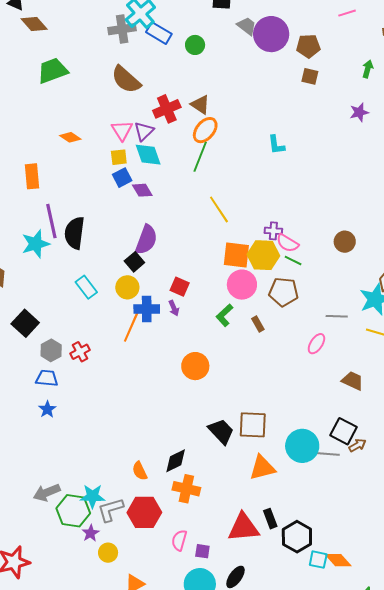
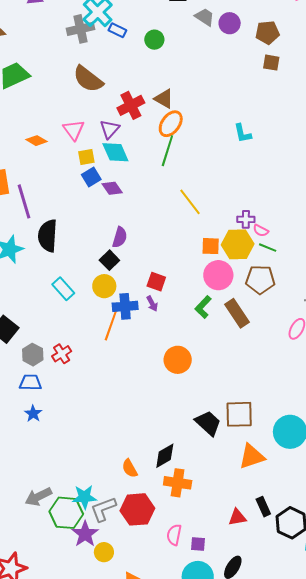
blue rectangle: (159, 33) -> (117, 30), size x0.7
purple circle: (271, 34) -> (230, 23), size x0.6
pink triangle: (122, 130) -> (74, 130), moved
purple line: (51, 221) -> (24, 201), moved
purple semicircle: (146, 240) -> (120, 237), size x0.7
pink semicircle: (287, 243) -> (261, 231), size x0.7
orange square: (236, 255) -> (211, 246), size x0.7
brown rectangle: (258, 324) -> (237, 313), size x1.8
red triangle: (243, 527) -> (237, 517), size x0.6
purple star: (91, 533) -> (85, 534), size x1.5

